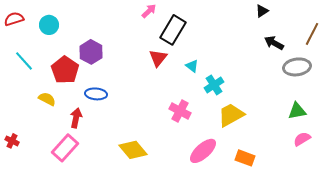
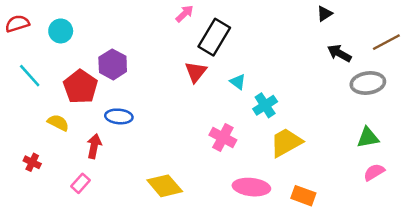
brown line: (312, 34) -> (386, 42), turned 35
red cross: (12, 141) -> (32, 162), moved
pink rectangle: (65, 148) -> (80, 183), size x0.6
pink ellipse: (203, 151) -> (251, 187), turned 48

